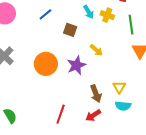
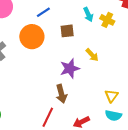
brown square: (70, 30) -> (67, 31), turned -32
orange circle: (46, 64) -> (32, 37), moved
brown arrow: (96, 94) -> (61, 94), moved

